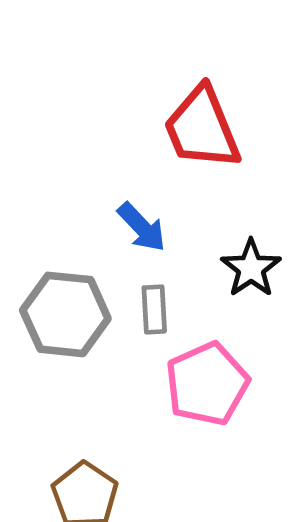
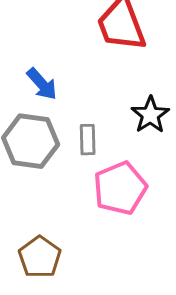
blue arrow: (142, 227) -> (42, 84), moved

